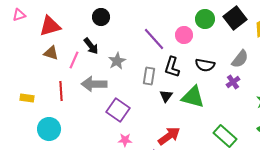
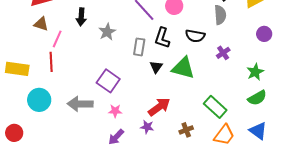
black arrow: (91, 46) -> (81, 17), turned 42
gray semicircle: (240, 59) -> (220, 15), moved, turned -42
pink line: (74, 60) -> (57, 39), moved
gray arrow: (94, 84) -> (80, 104), moved
yellow rectangle: (27, 98) -> (17, 69), size x1.6

